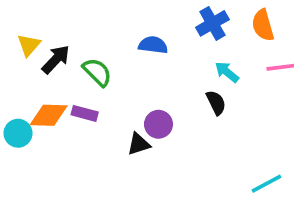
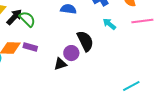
green semicircle: (97, 72) -> (27, 19), moved
black semicircle: (216, 103) -> (85, 41), moved, size x1.5

